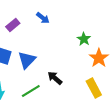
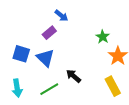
purple rectangle: (13, 25) -> (49, 33), moved
blue triangle: (27, 60) -> (45, 58), turned -30

